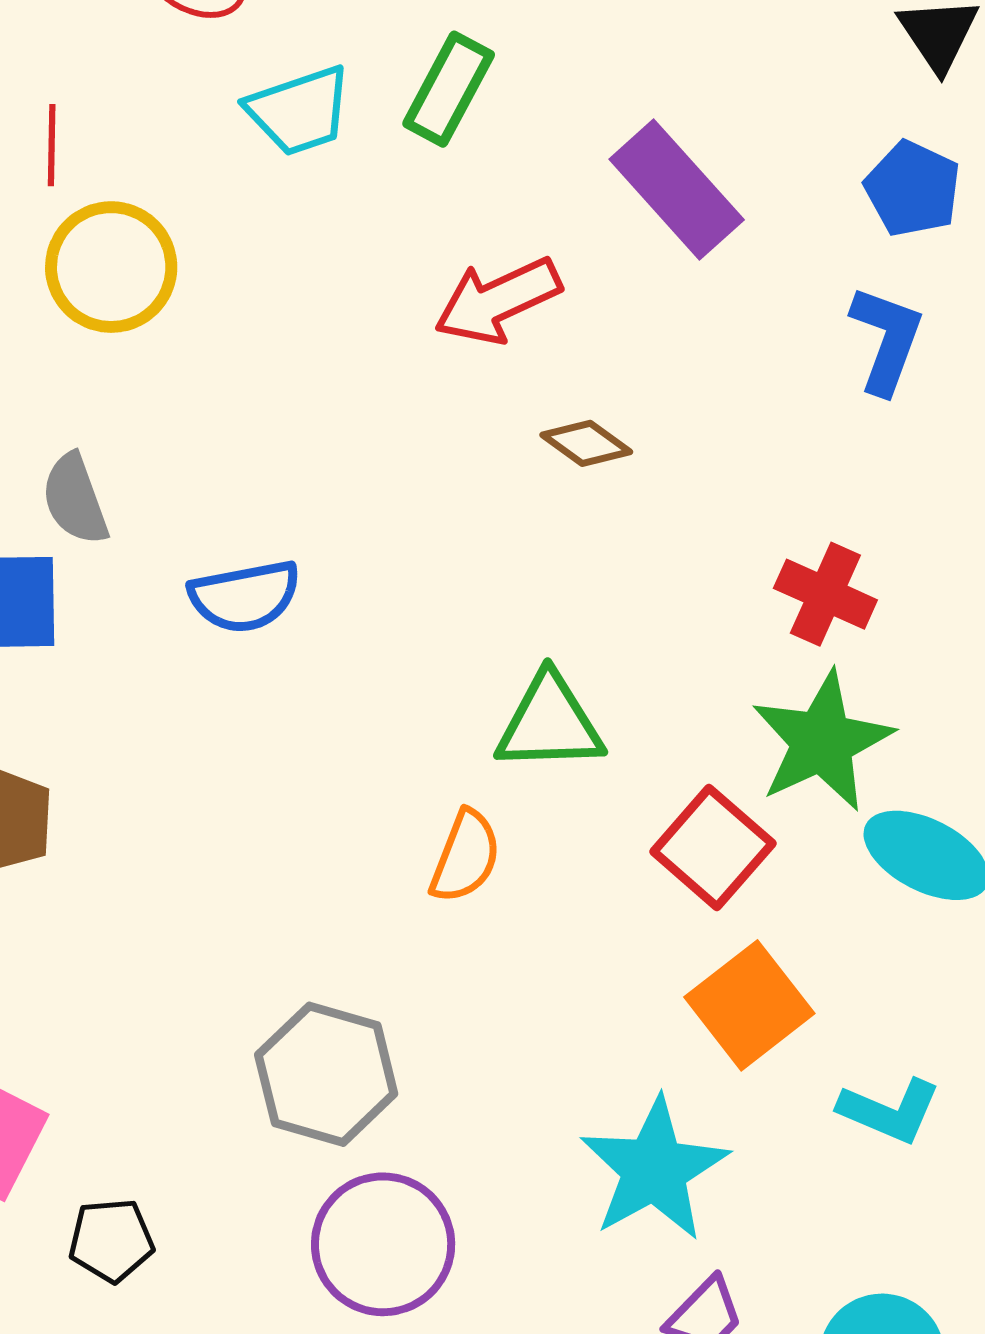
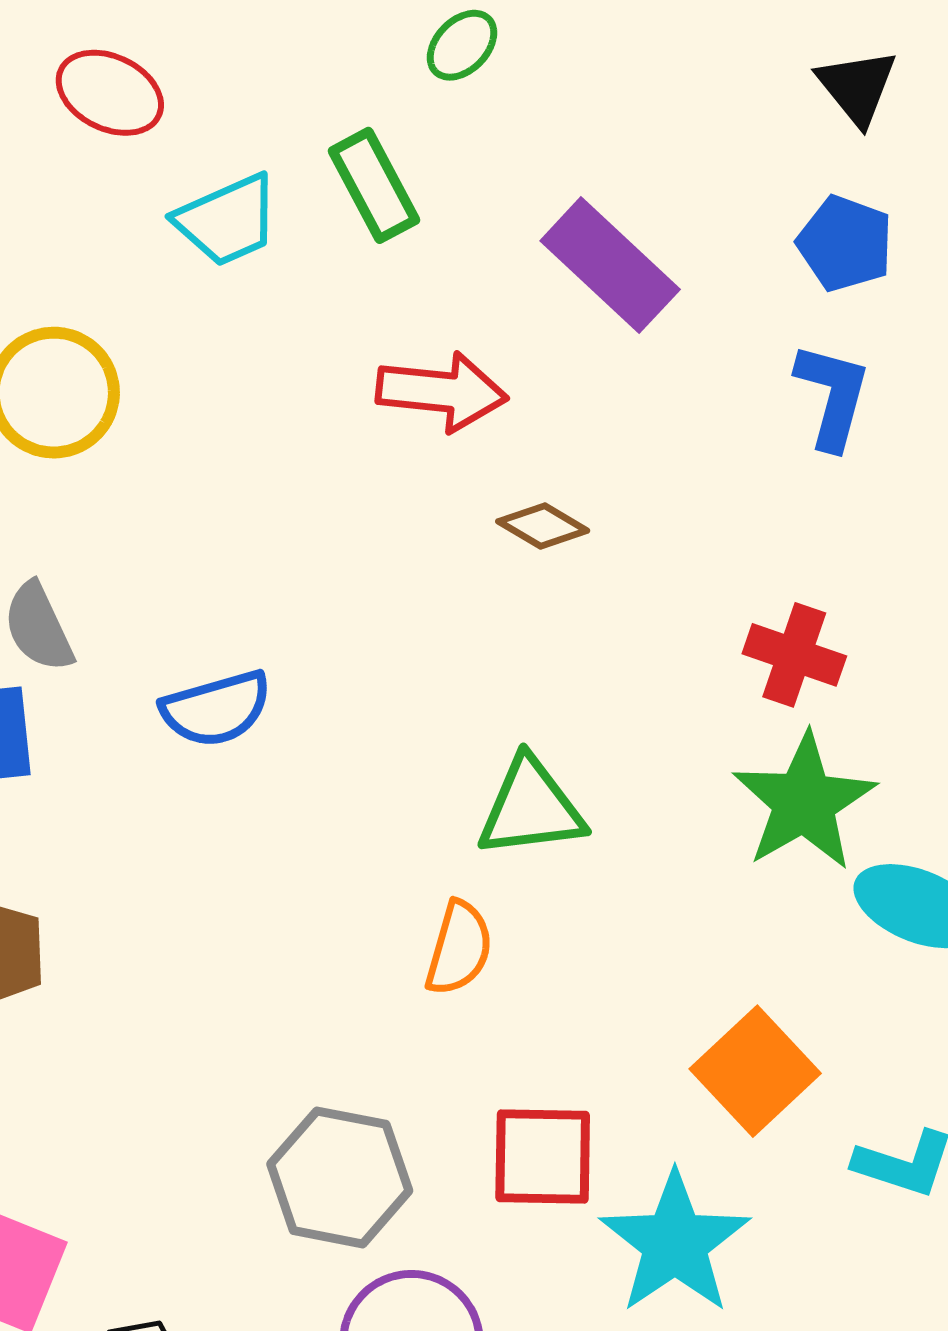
green rectangle: (449, 89) -> (374, 185), turned -51
red arrow: (498, 301) -> (442, 392), turned -144
red square: (713, 848) -> (543, 1157), moved, turned -35

